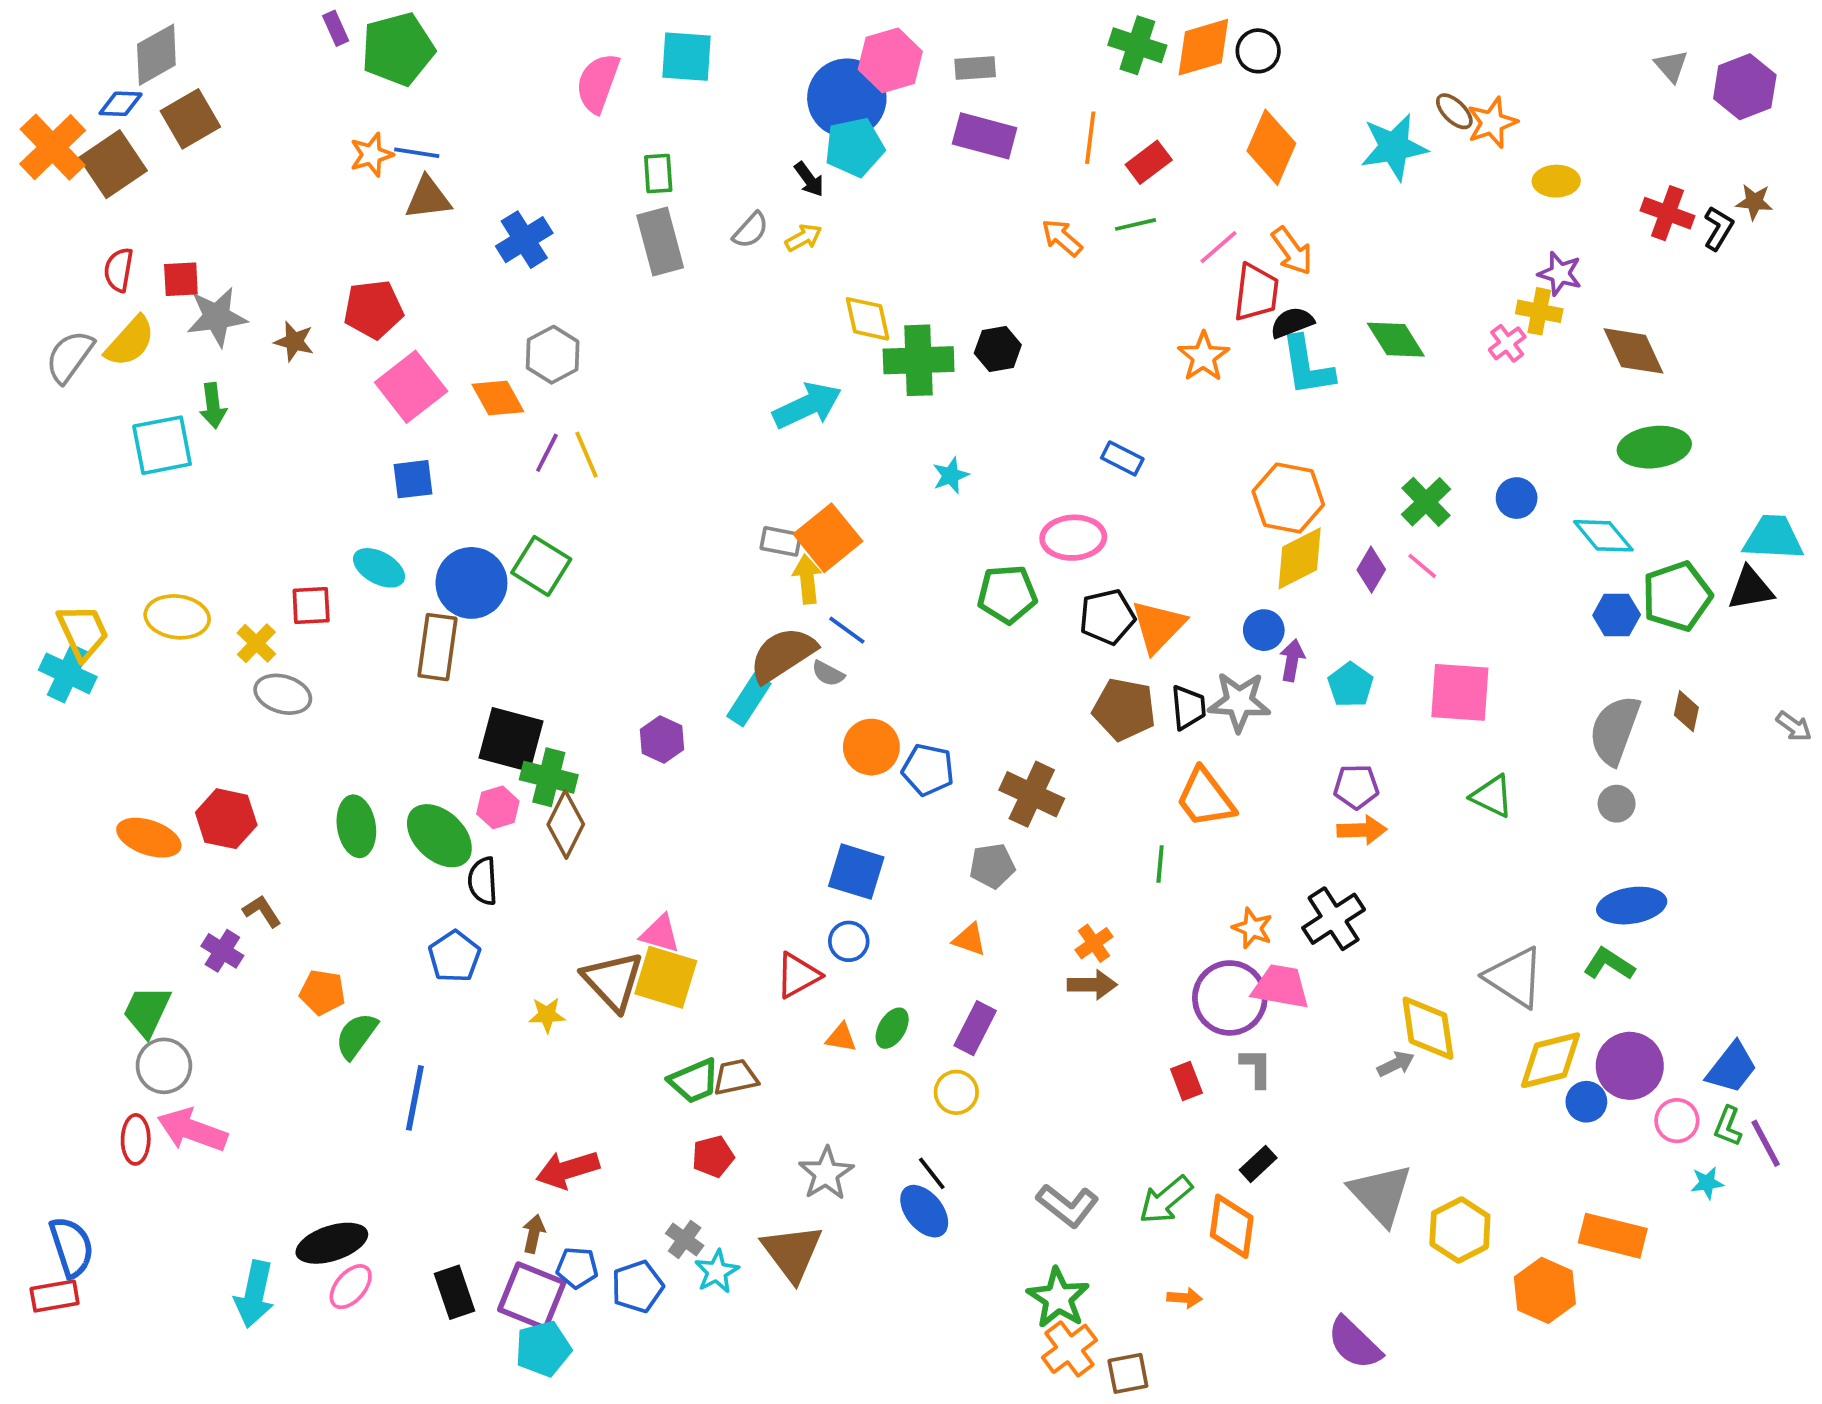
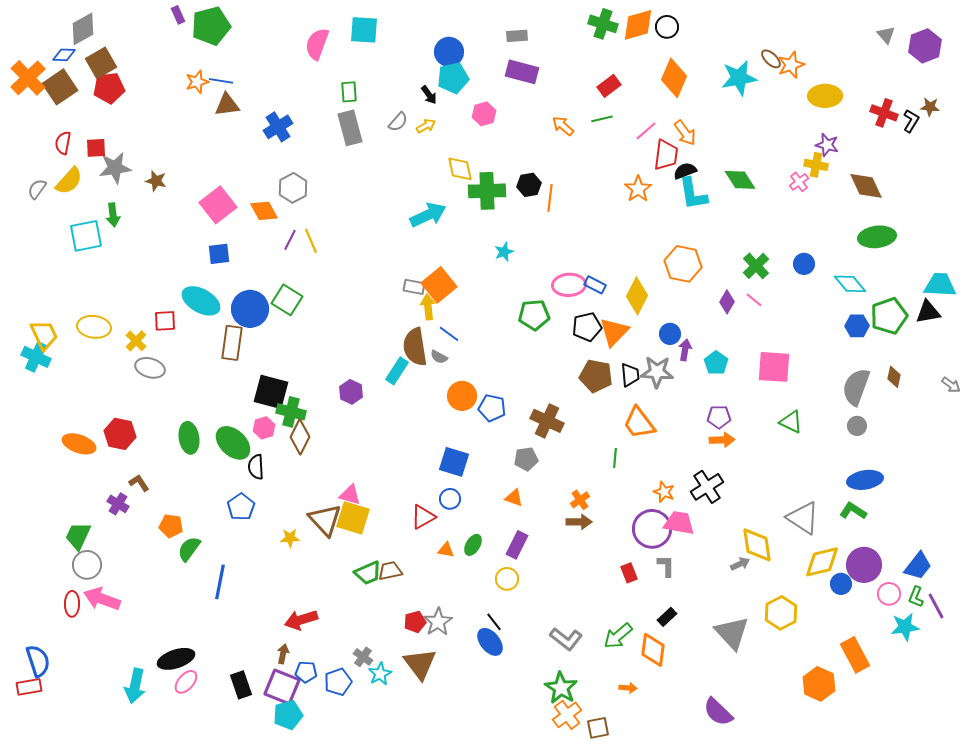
pink hexagon: (890, 60) -> (484, 114), moved, size x0.7
blue circle: (847, 98) -> (449, 52), size x0.7
orange line: (1090, 138) -> (550, 198), moved
yellow ellipse: (1556, 181) -> (825, 96), size x1.4
red pentagon: (373, 309) -> (109, 88), moved
gray semicircle: (70, 357) -> (37, 189), size x0.7
blue rectangle: (1122, 458) -> (595, 285), moved
yellow diamond: (1300, 558) -> (637, 296), moved, turned -36
cyan ellipse: (379, 568) -> (201, 301), size x1.4
brown semicircle: (783, 655) -> (415, 347), turned -66
red pentagon: (713, 1156) -> (415, 622), moved
cyan star: (1707, 1183) -> (905, 627), size x1.6
yellow hexagon: (1460, 1230) -> (781, 613), moved
orange rectangle: (1613, 1236) -> (855, 655), turned 48

